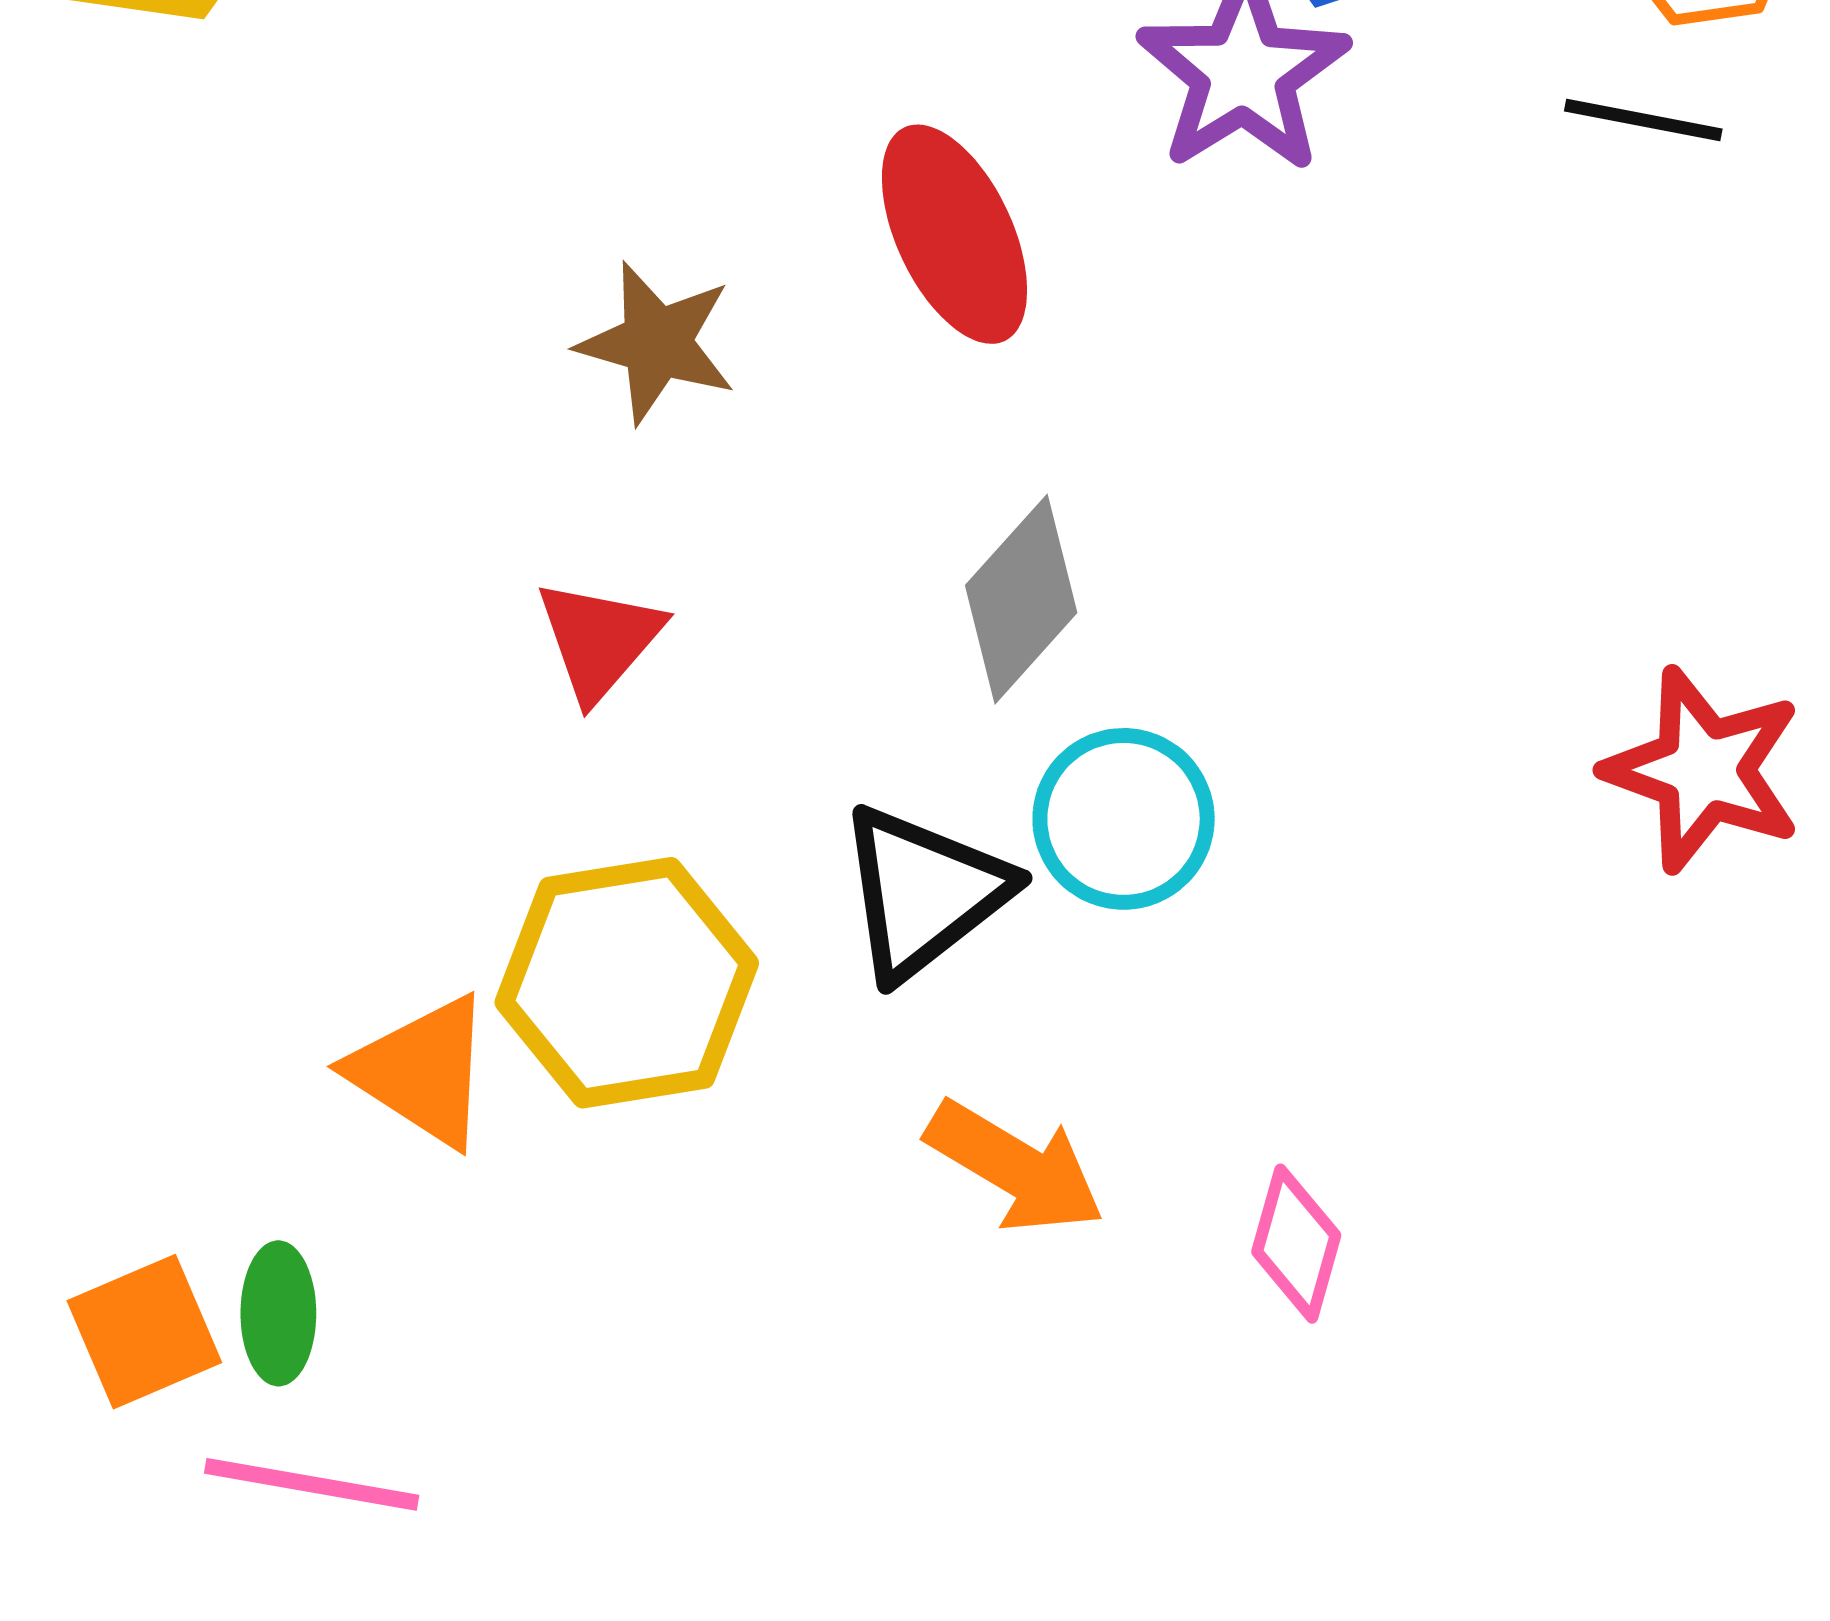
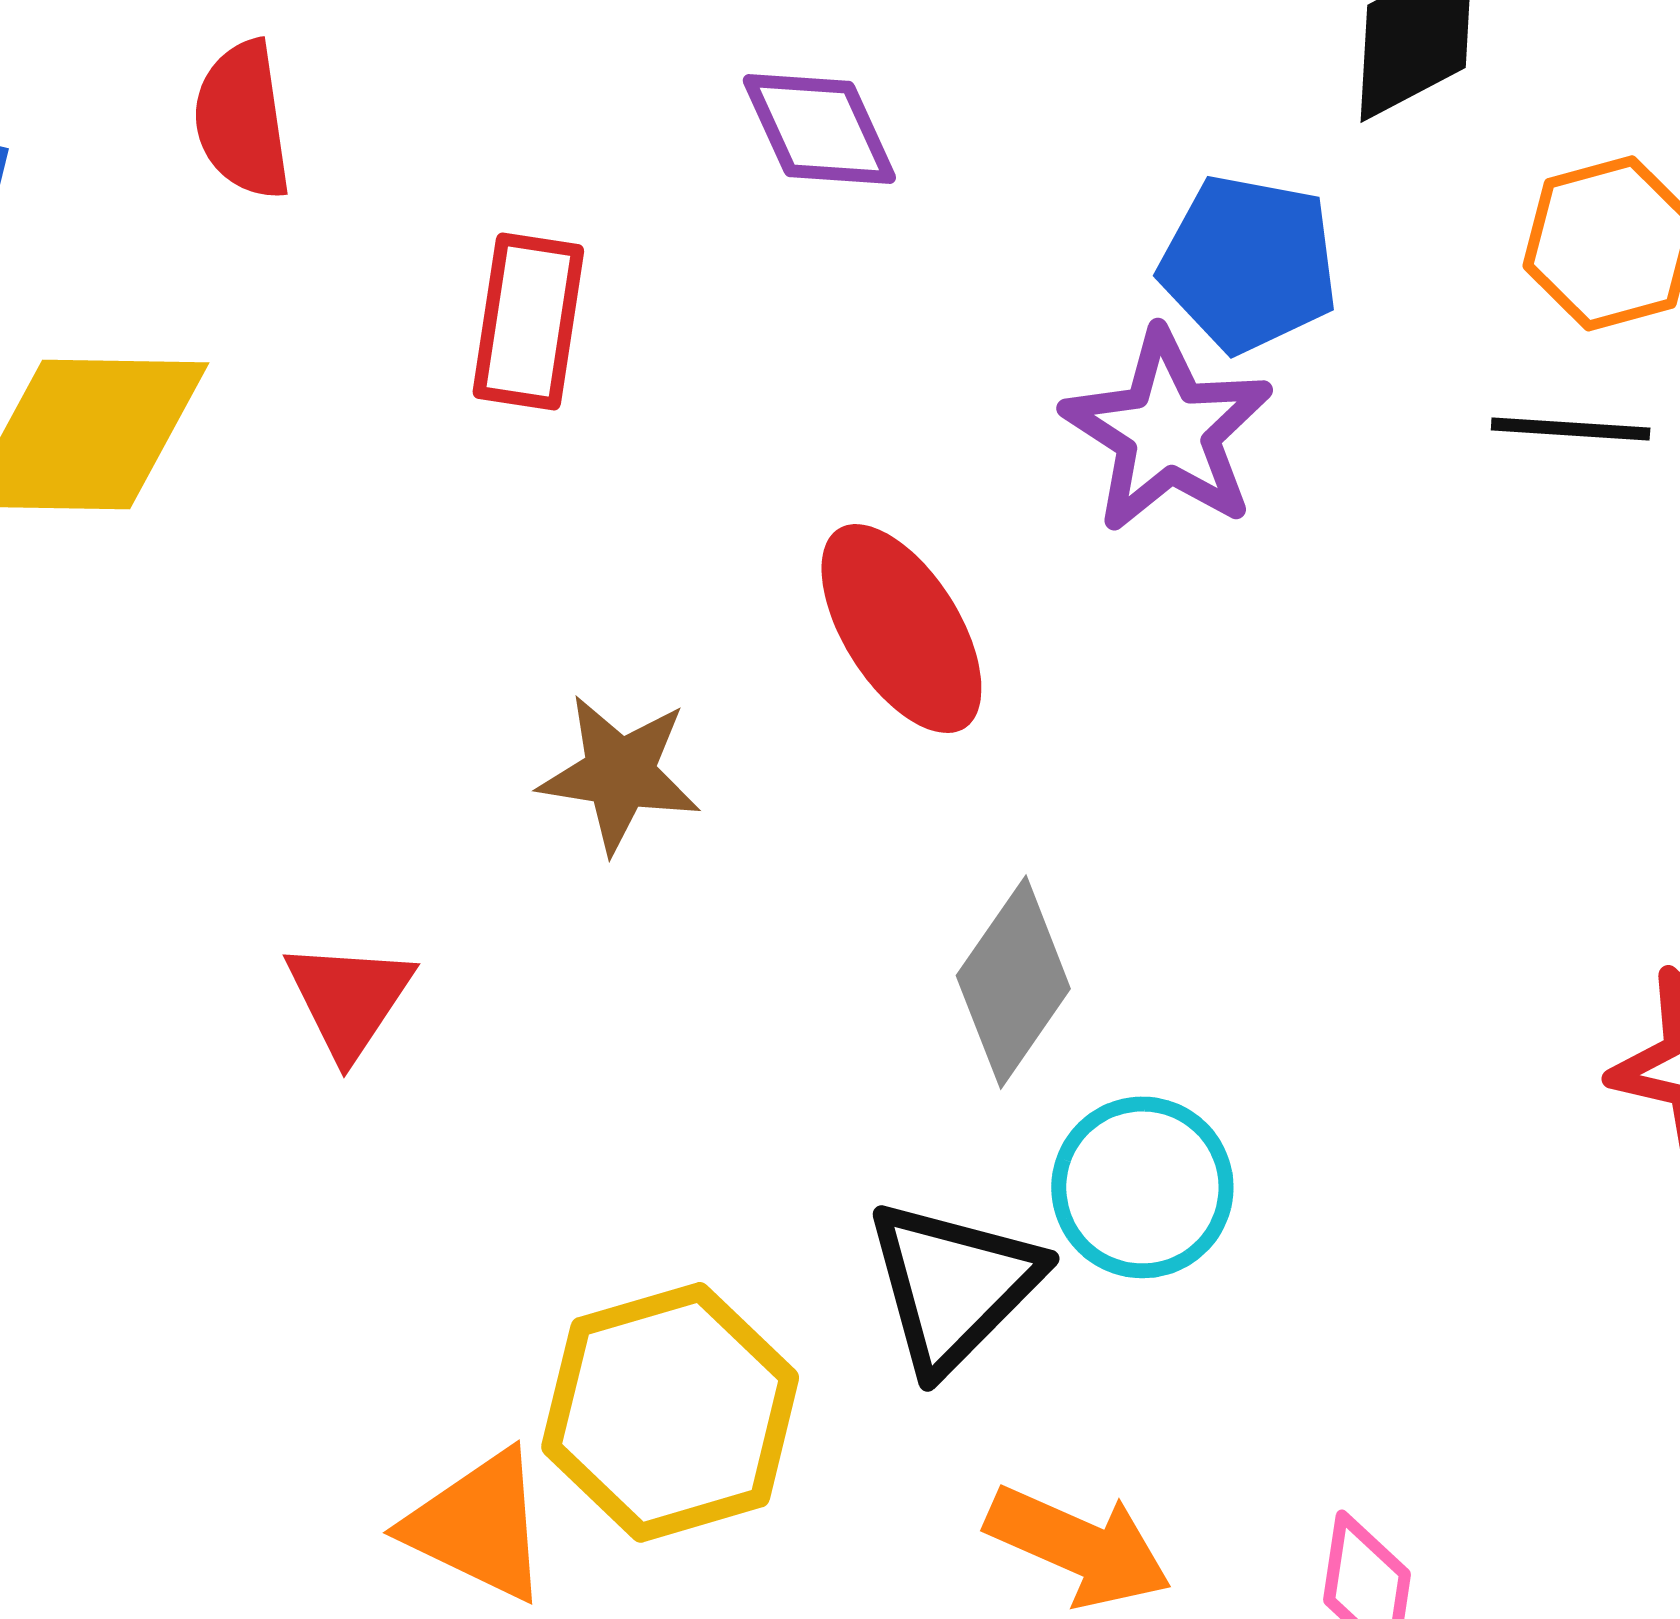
red triangle: (599, 640) -> (349, 999), moved

